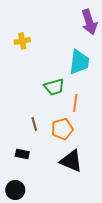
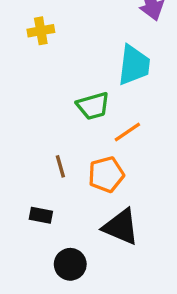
orange line: (75, 103) -> (127, 132), turned 48
black circle: (15, 190) -> (70, 264), moved

